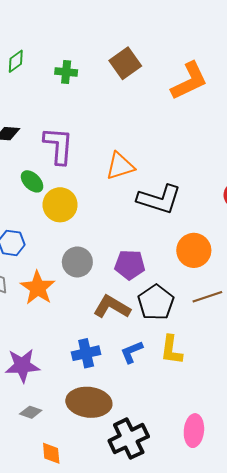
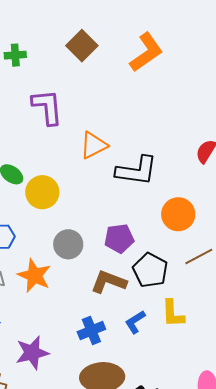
green cross: (66, 72) -> (15, 55), moved
purple L-shape: (59, 146) -> (47, 107), moved

